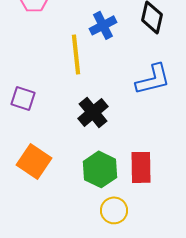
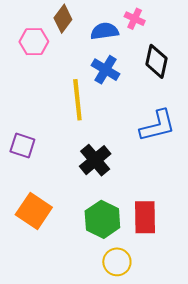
blue cross: (103, 25) -> (106, 70), turned -32

